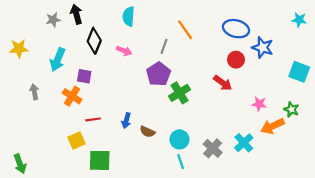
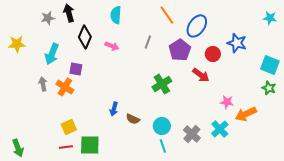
blue ellipse: (236, 29) -> (197, 26), moved, turned -70
orange line: (185, 30) -> (167, 15), moved
purple pentagon: (158, 74) -> (180, 50), moved
gray arrow: (34, 92) -> (43, 84), moved
pink star: (259, 104) -> (227, 102), moved
green star: (291, 109) -> (269, 88), moved
red line: (93, 119) -> (66, 147), moved

